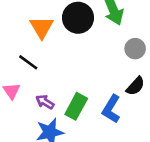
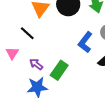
blue L-shape: (111, 109) -> (85, 42), moved

